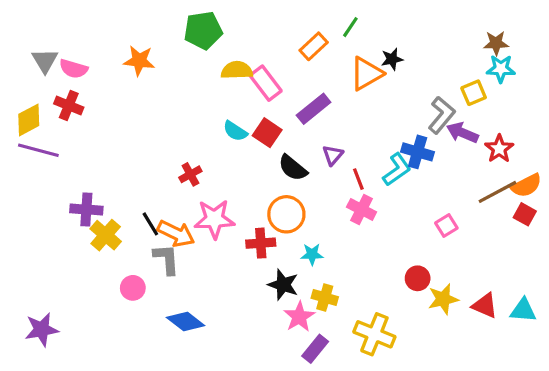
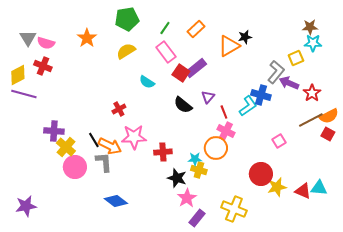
green line: (350, 27) -> (165, 28), moved
orange star: (139, 61) -> (87, 38), turned 30
yellow semicircle: (237, 70) -> (126, 51), moved, turned -30
red square: (267, 133) -> (181, 73), moved
orange circle: (286, 214) -> (216, 148), moved
red circle: (418, 278) -> (261, 174), size x1.5
pink circle: (133, 288) -> (75, 167), moved, size x1.5
yellow cross: (325, 297) -> (199, 170), moved
cyan triangle: (523, 310) -> (319, 188), moved

